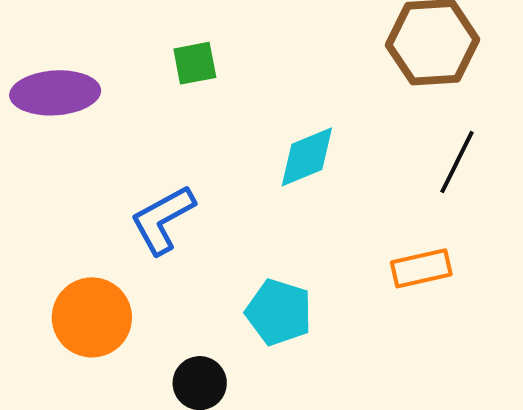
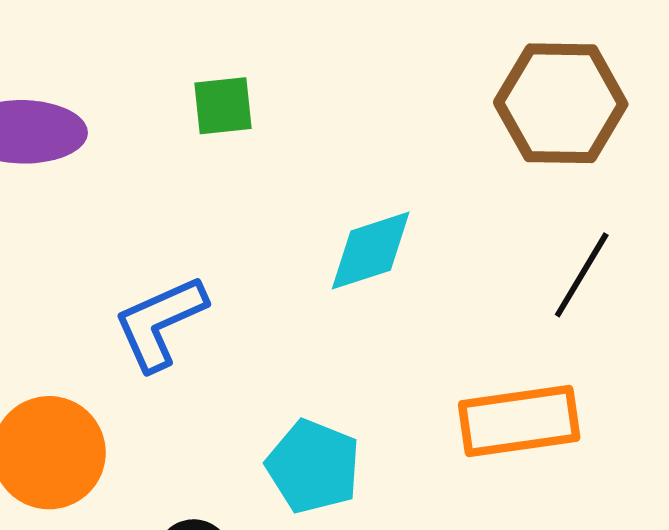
orange rectangle: (421, 268) -> (519, 421), size x1.4

